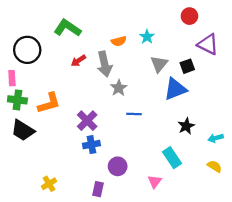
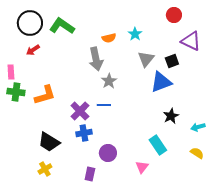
black circle: (27, 50) -> (30, 23), moved
red arrow: (78, 61) -> (33, 50), moved
blue line: (134, 114) -> (104, 105), moved
black trapezoid: (23, 130) -> (49, 142), moved

